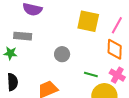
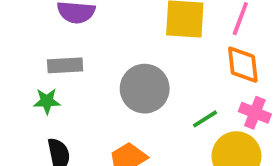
gray circle: (62, 54) -> (145, 89), size x1.6
green line: (91, 75) -> (205, 119), turned -40

